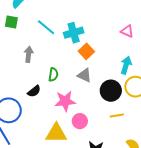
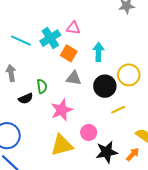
pink triangle: (127, 31) -> (73, 28), moved
cyan arrow: (126, 65) -> (98, 52), moved
black semicircle: (34, 91) -> (26, 99), moved, turned 32
pink circle: (80, 121) -> (89, 132), moved

